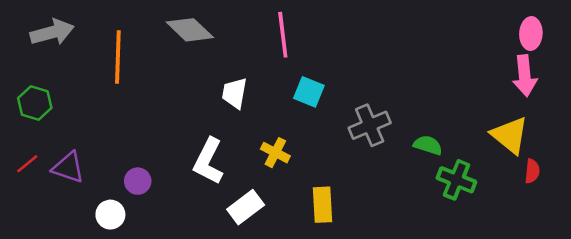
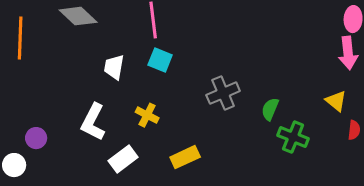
cyan square: (309, 92) -> (160, 60), moved
yellow triangle: (510, 135) -> (336, 101), size x0.7
green semicircle: (428, 145) -> (270, 109), turned -85
yellow rectangle: (323, 205) -> (185, 157), turned 68

